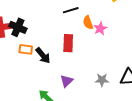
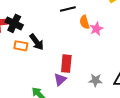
red rectangle: (68, 43) -> (66, 64), moved
black arrow: (43, 56) -> (37, 42), moved

